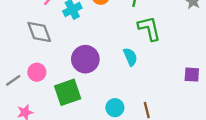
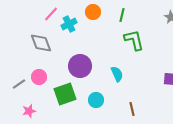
cyan semicircle: (130, 57) -> (117, 74), moved
cyan circle: (115, 108) -> (96, 100), moved

